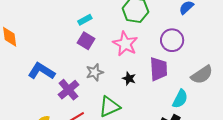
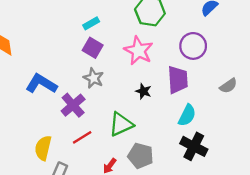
gray star: (95, 72) -> (94, 78), moved, turned -30
gray semicircle: (202, 75) -> (228, 86), size x0.7
cyan semicircle: (180, 99) -> (187, 115), moved

